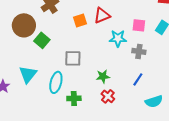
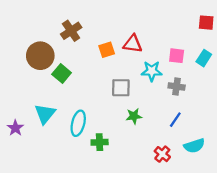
red triangle: (102, 15) -> (133, 44), turned 30
gray square: (73, 58) -> (121, 88), moved
red cross: (108, 96) -> (162, 154), moved

